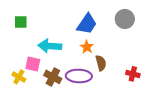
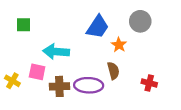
orange star: (87, 47) -> (119, 45), moved
yellow cross: (19, 77) -> (12, 81), moved
brown cross: (53, 77) -> (59, 86), turned -30

